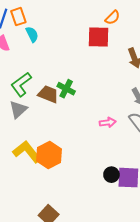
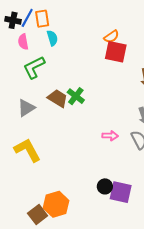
orange semicircle: (112, 18) -> (111, 37), moved
green L-shape: (21, 84) -> (34, 67), moved
orange hexagon: (49, 155) -> (56, 204), moved

